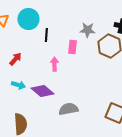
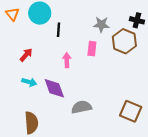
pink rectangle: (72, 47) -> (92, 49), moved
purple diamond: (42, 91) -> (54, 88), turned 30

